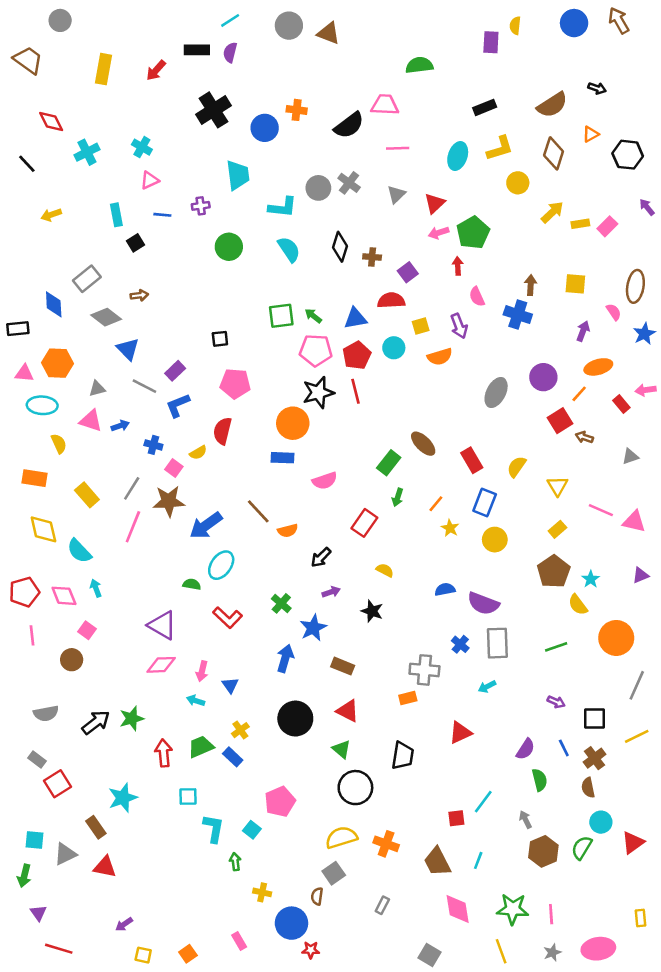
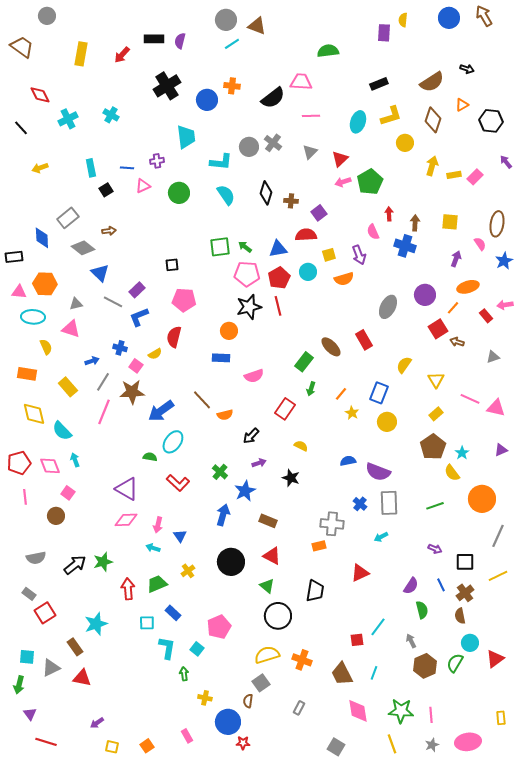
cyan line: (230, 20) -> (232, 44), moved
pink triangle: (150, 180) -> (143, 186), moved
yellow arrow: (552, 212) -> (432, 166), turned -30
red arrow: (458, 266) -> (389, 214), moved
orange circle: (293, 423) -> (229, 331), size x0.7
blue arrow: (120, 426) -> (92, 361), moved
red rectangle: (472, 460) -> (364, 340), moved
blue rectangle: (233, 757) -> (173, 613), moved

